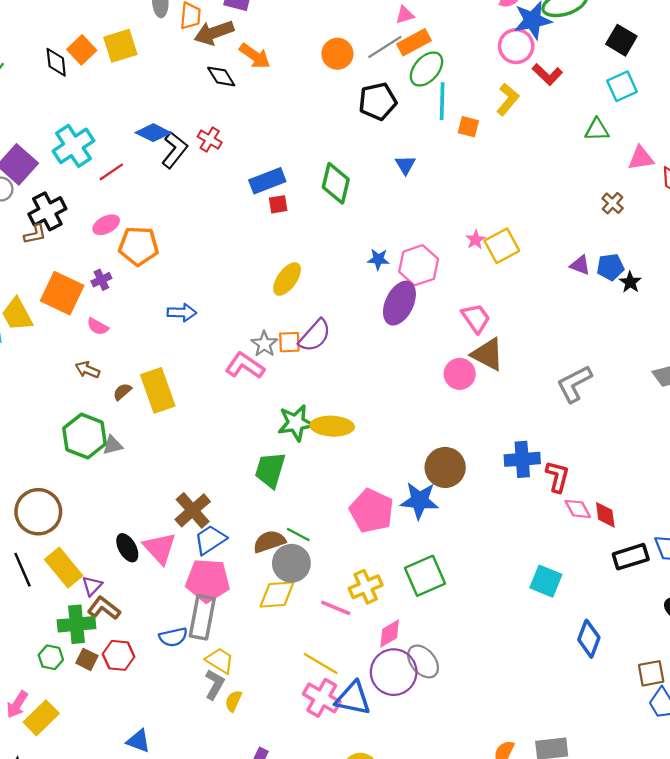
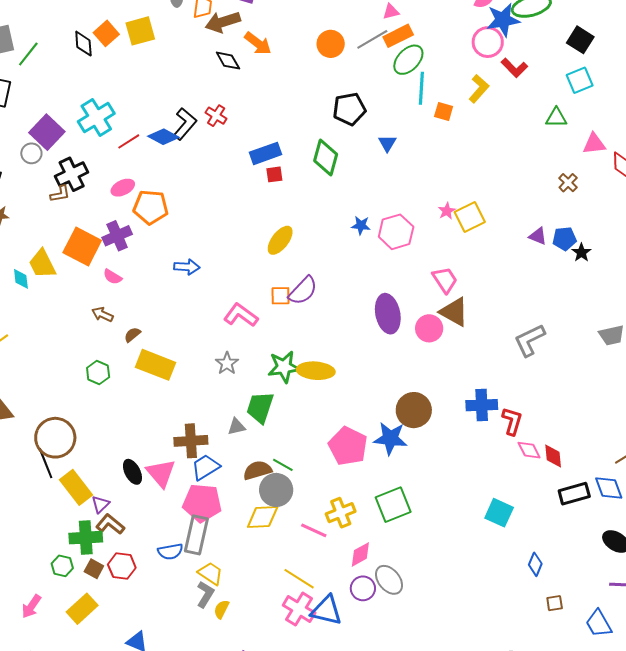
black pentagon: (378, 101) -> (349, 109), moved
blue diamond: (153, 133) -> (163, 137), moved
purple cross: (101, 280) -> (117, 236), size x1.6
purple ellipse: (399, 303) -> (388, 314), moved, turned -39
gray star: (264, 344) -> (227, 363), moved
yellow rectangle: (158, 390) -> (156, 365), moved, turned -51
green hexagon: (85, 436) -> (98, 373), size x0.6
gray triangle: (113, 445) -> (236, 427), moved
brown cross: (193, 510) -> (191, 441), turned 36
black line: (22, 570) -> (46, 463), moved
blue diamond: (589, 639) -> (535, 564), size x0.7
purple circle: (394, 672) -> (363, 588), size x0.6
brown square: (651, 673) -> (555, 603), moved, size x0.7
yellow rectangle: (41, 718) -> (82, 609), moved

